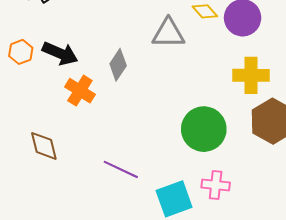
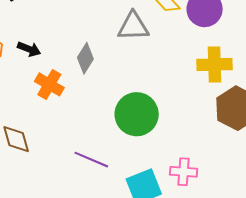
black arrow: (60, 53) -> (29, 49), size x0.7
green circle: (204, 129) -> (137, 114), moved

